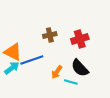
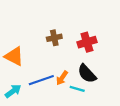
blue line: (32, 60) -> (41, 80), moved
cyan arrow: (12, 68) -> (13, 91), moved

